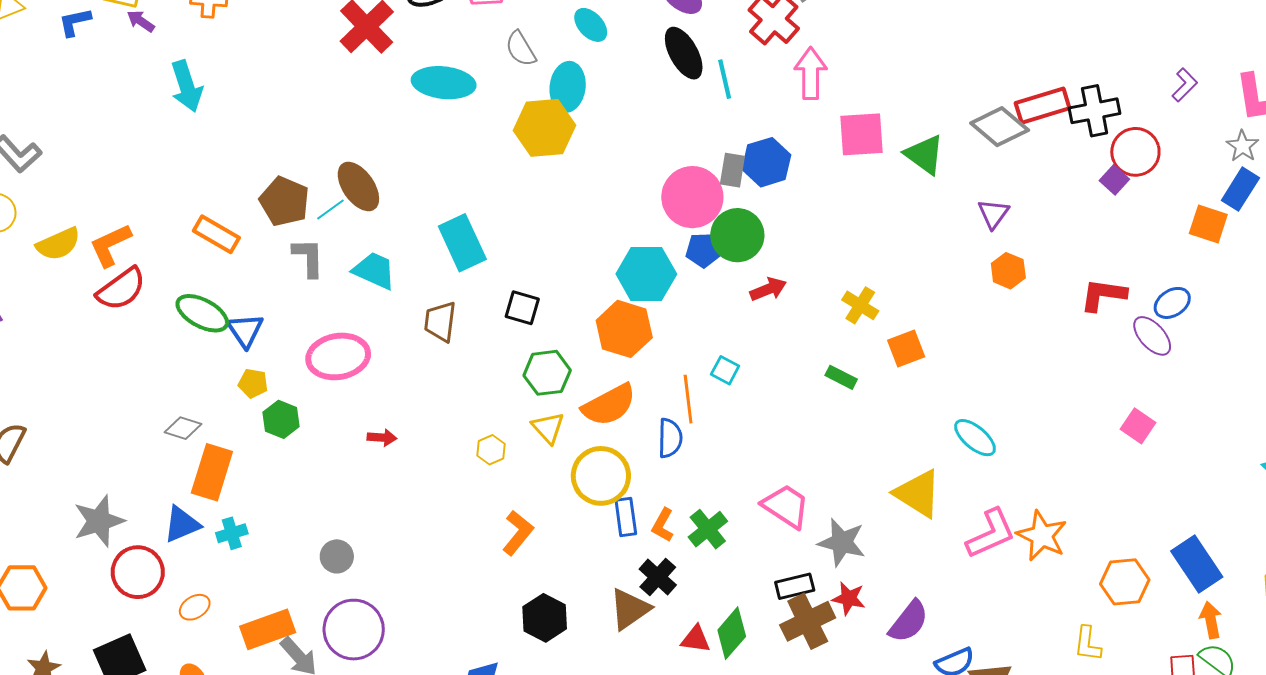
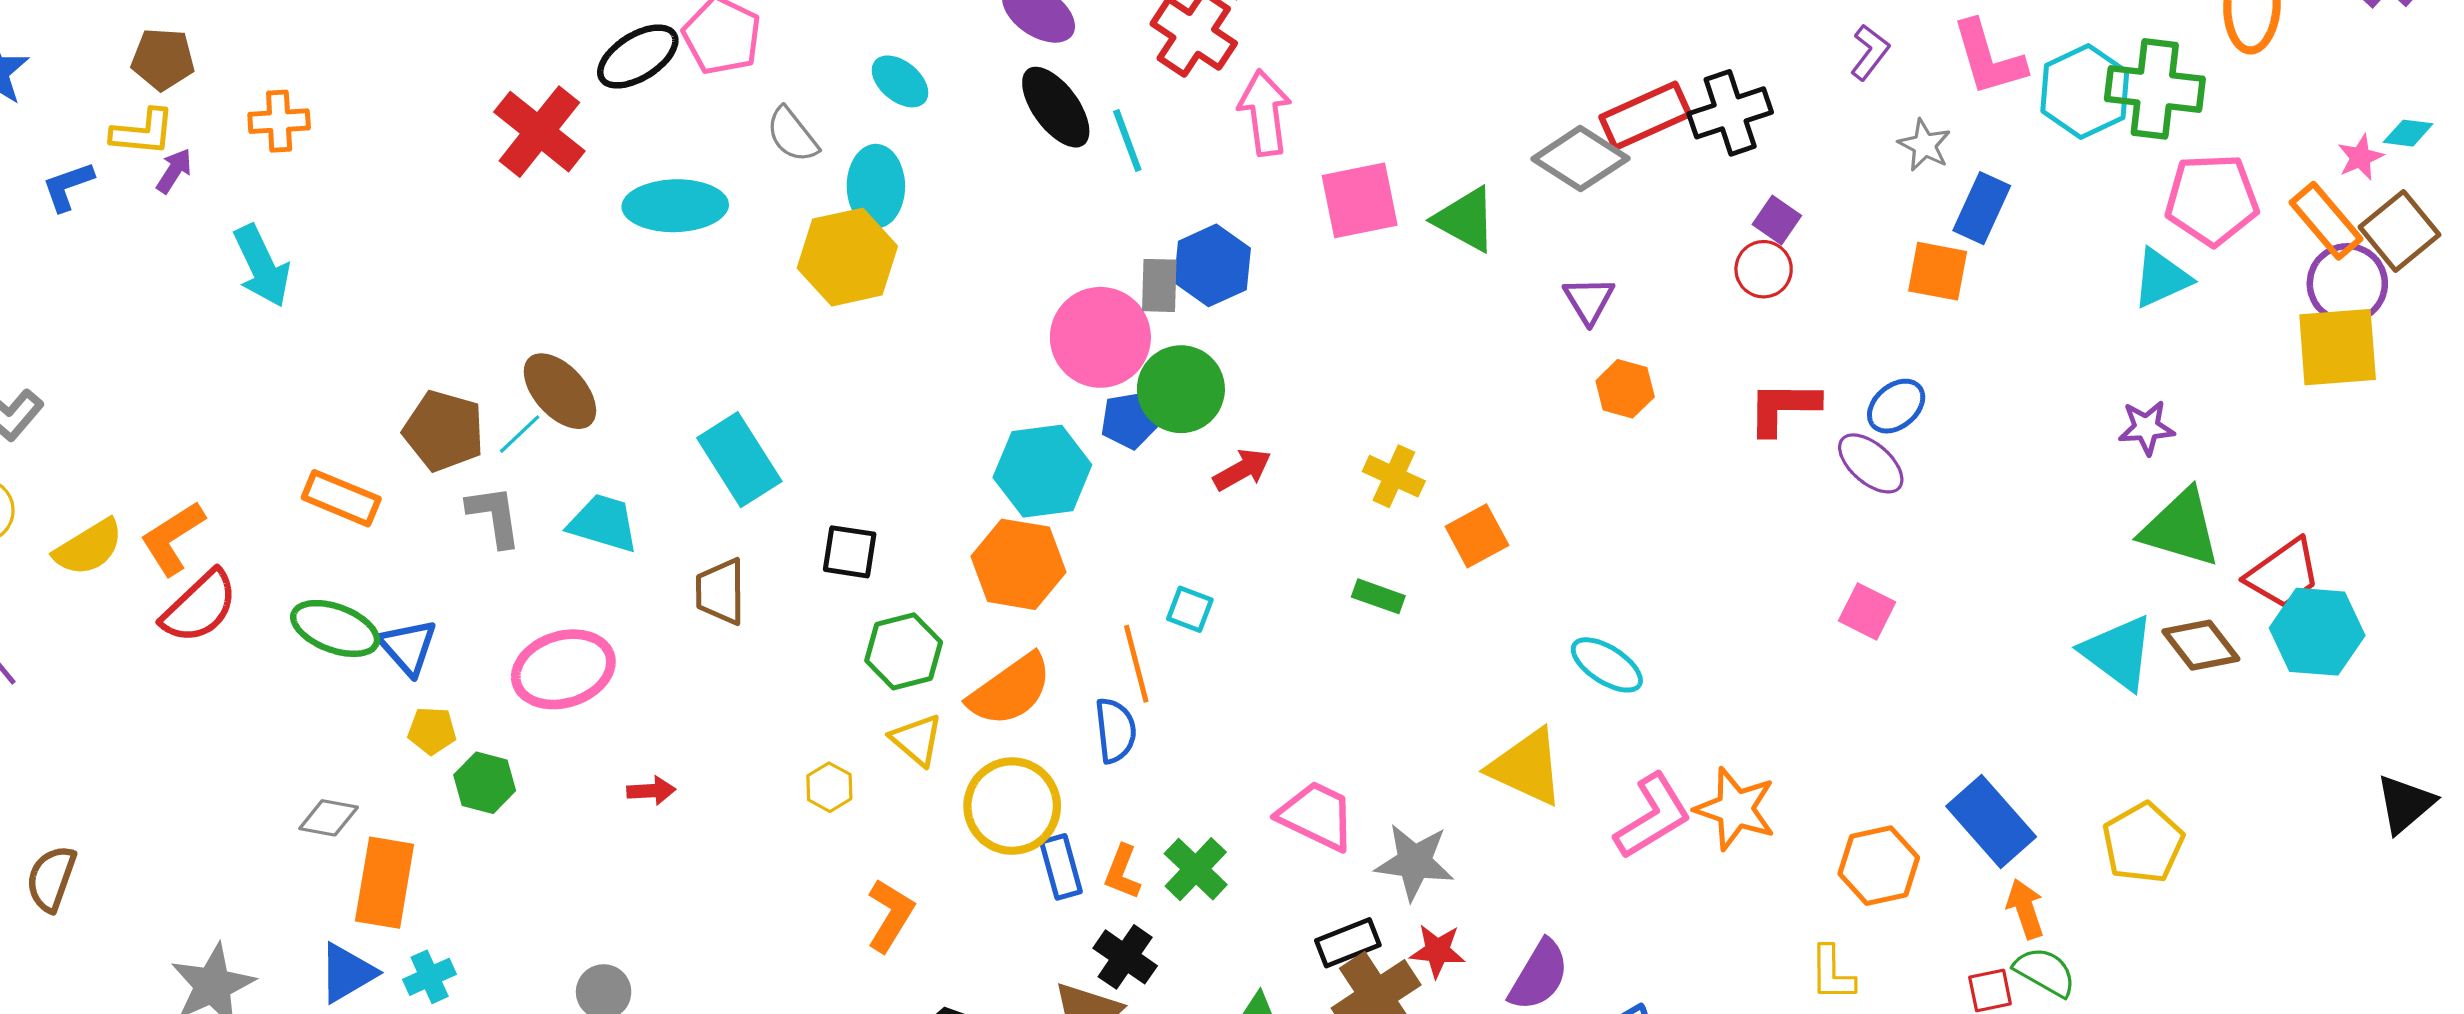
purple arrow: (141, 21) -> (174, 171), turned 96
gray star: (1242, 146) -> (1924, 145), moved
red circle: (1135, 152) -> (1764, 269), moved, size x0.7

